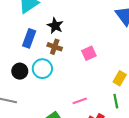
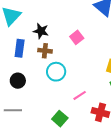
pink square: (89, 53) -> (77, 37), moved
cyan circle: (42, 69) -> (56, 72), moved

